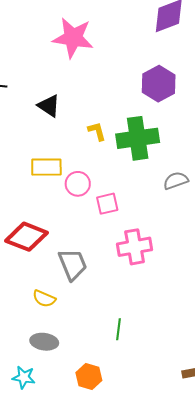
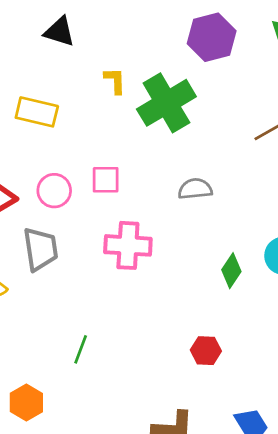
black triangle: (49, 106) -> (60, 32), turned -30
green cross: (138, 138) -> (166, 103), turned -36
gray semicircle: (176, 181) -> (195, 189), moved
pink circle: (78, 184) -> (54, 191), moved

